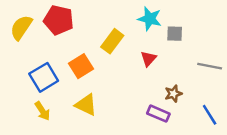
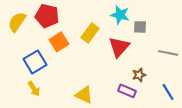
red triangle: (148, 59) -> (119, 47), size x1.6
orange square: (81, 66) -> (59, 42), moved
yellow triangle: (86, 105) -> (84, 95), moved

